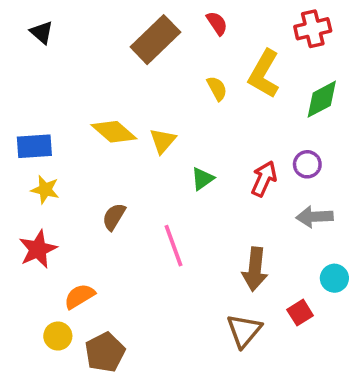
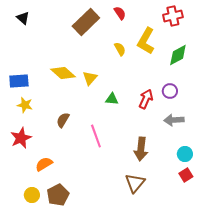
green triangle: (202, 179) -> (112, 99), turned 40
red square: (300, 313) -> (186, 175), moved
yellow circle: (58, 336) -> (32, 195), moved

